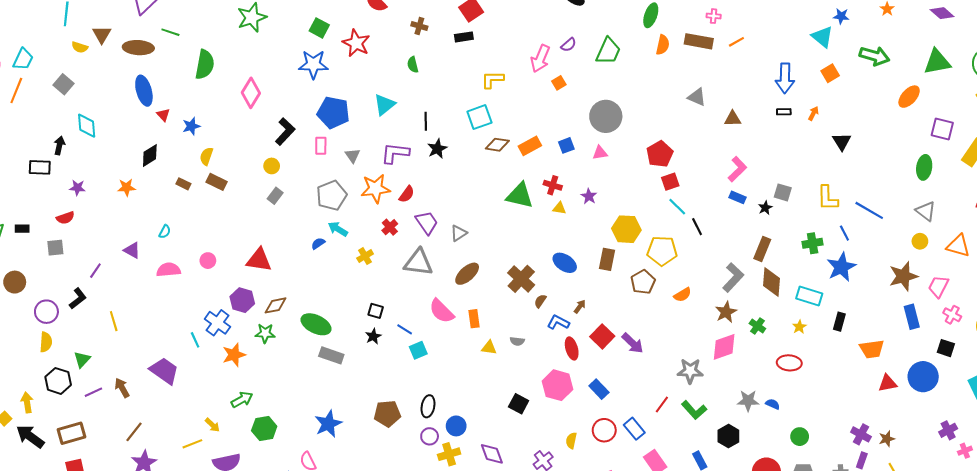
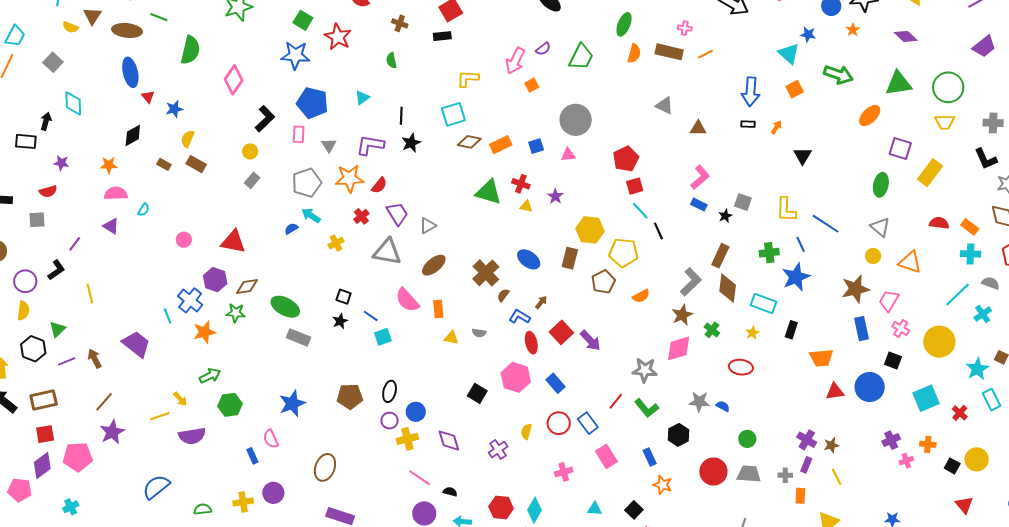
cyan triangle: (384, 105) -> (362, 98), size x0.7
pink semicircle: (169, 270) -> (116, 193), moved

